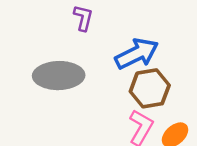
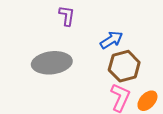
blue arrow: (137, 54) -> (111, 40), size x0.7

